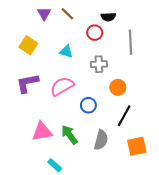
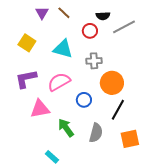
gray line: (130, 42) -> (124, 27), moved, turned 65
cyan triangle: (66, 52) -> (63, 49), size x1.5
orange circle: (118, 87) -> (112, 83), size x1.5
pink triangle: (42, 132) -> (40, 109), moved

